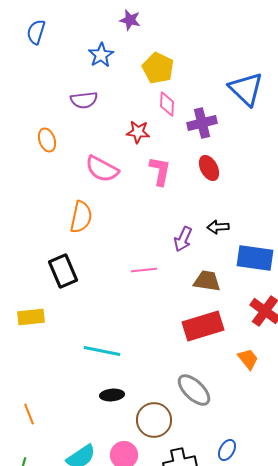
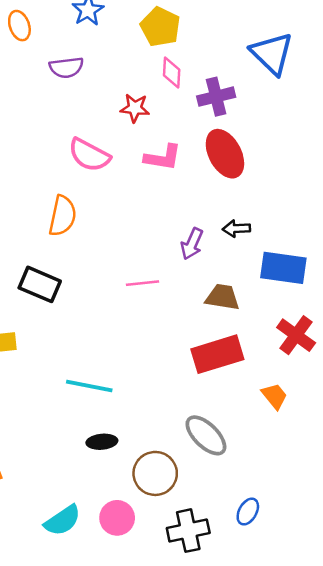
orange ellipse: (47, 140) -> (19, 26), moved
red ellipse: (209, 168) -> (225, 154), size x1.5
pink L-shape: (160, 171) -> (163, 158), turned 88
black rectangle: (63, 271) -> (40, 284), turned -44

